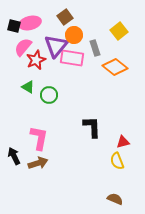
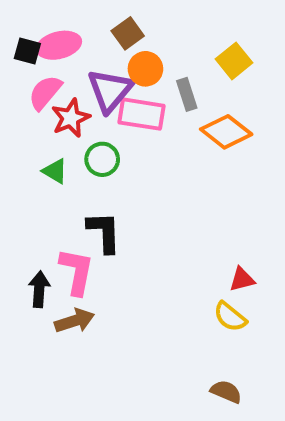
green circle: (49, 95) -> (102, 159), moved
black L-shape: (92, 127) -> (104, 232), moved
black arrow: (14, 156) -> (39, 289), moved, turned 30
yellow semicircle: (117, 161) -> (230, 317), turned -30

